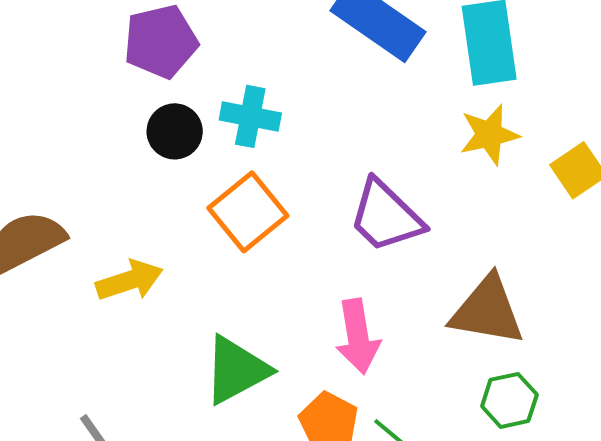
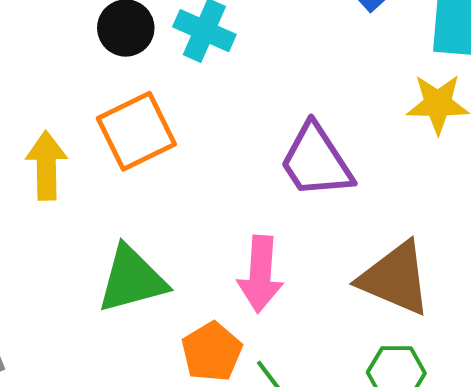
orange square: (248, 212) -> (136, 131), moved
yellow arrow: (129, 280) -> (46, 166), turned -86

